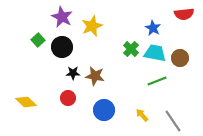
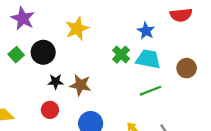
purple star: (62, 17) -> (23, 18), moved
green square: (38, 40) -> (16, 55), moved
brown circle: (180, 58) -> (187, 68), moved

